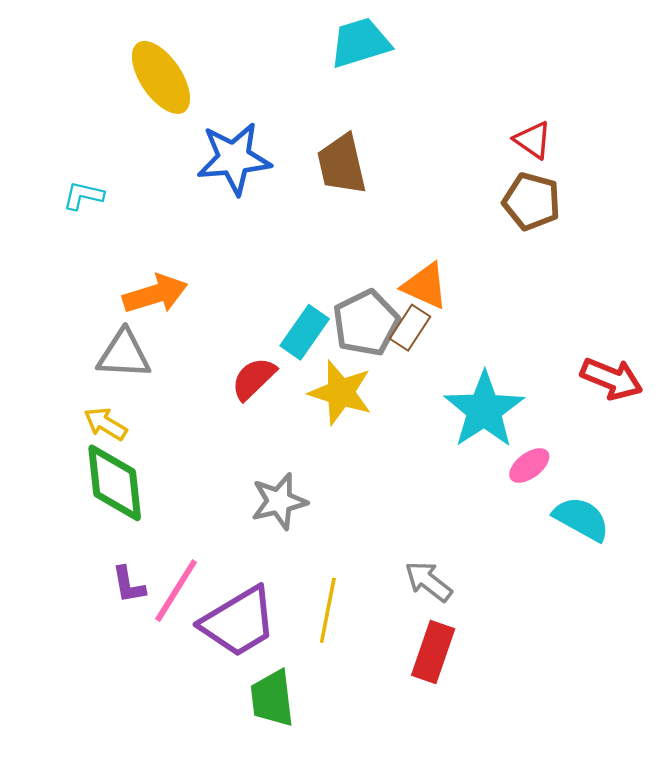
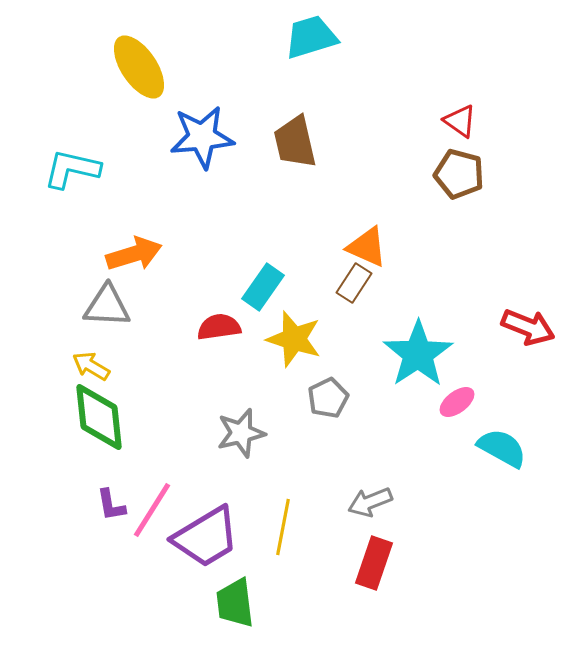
cyan L-shape: (83, 196) -> (72, 169), size x1.6
gray pentagon: (366, 323) -> (328, 398), moved, size x0.7
red semicircle: (254, 379) -> (219, 327), turned 36
gray arrow: (429, 581) -> (370, 502), turned -60

